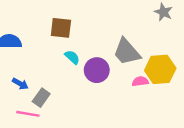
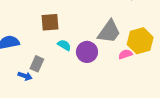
gray trapezoid: (127, 52) -> (109, 32), turned -92
gray rectangle: (41, 98) -> (37, 64), moved

